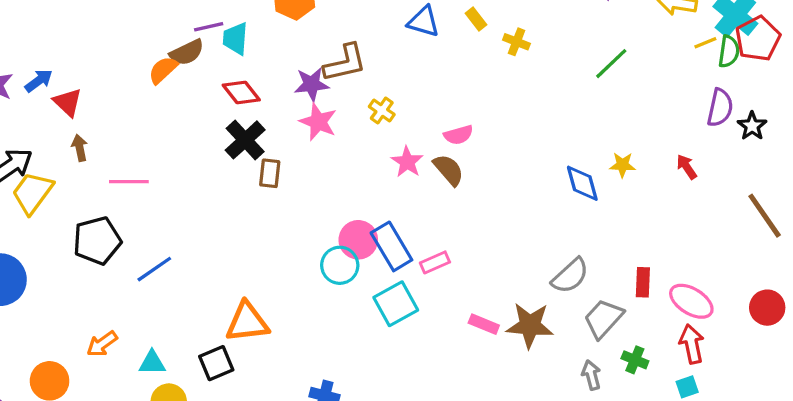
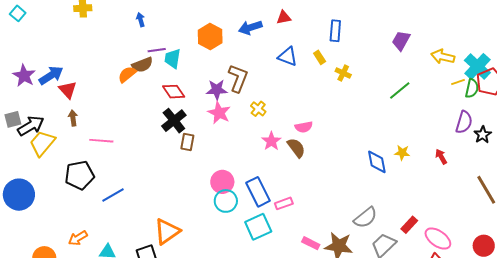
brown L-shape: (345, 63) -> (238, 78), turned -60
blue arrow: (39, 81) -> (51, 75), size x1.4
pink circle: (358, 240) -> (222, 182), moved
red rectangle: (643, 282) -> (409, 225), turned 36
orange triangle: (247, 322) -> (167, 231), turned -32

